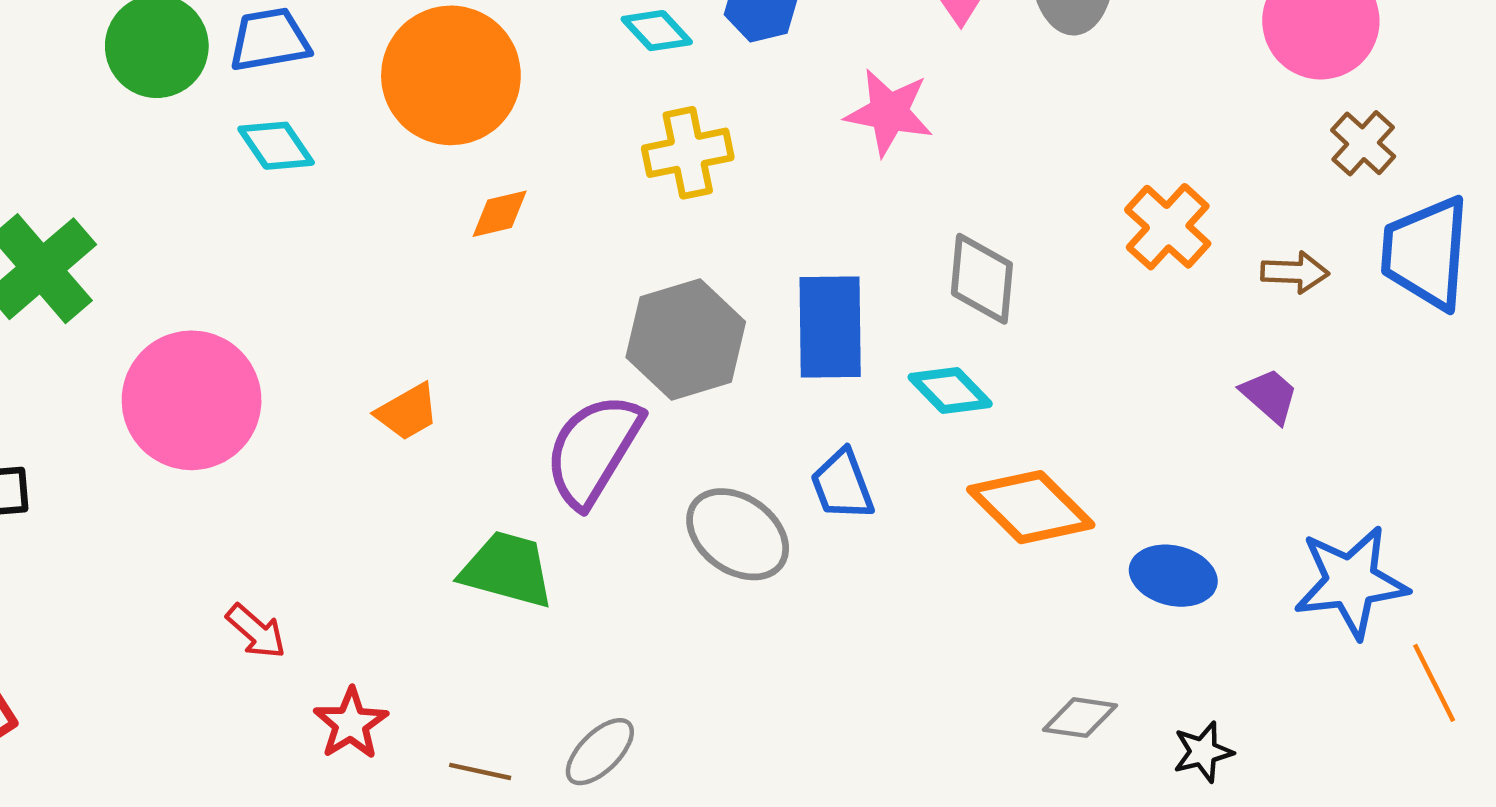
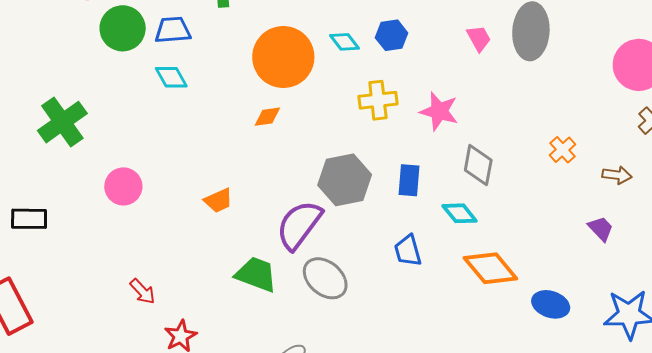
orange circle: (451, 75) -> (283, 57), moved
pink star: (889, 112) -> (439, 111), moved
yellow cross: (688, 153) -> (378, 100), moved
orange cross: (1168, 227) -> (563, 150), size x0.7
blue rectangle: (830, 327) -> (409, 180), size x0.7
pink circle: (192, 400) -> (123, 186), size x0.6
gray ellipse: (738, 534) -> (325, 278), moved

